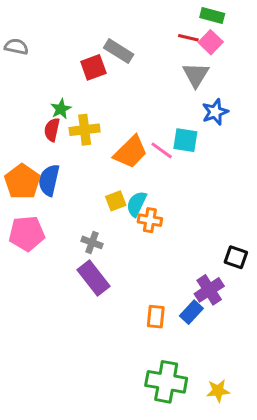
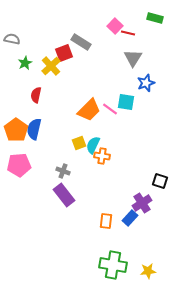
green rectangle: (212, 15) -> (155, 18), moved
pink square: (211, 42) -> (115, 26), moved
green star: (61, 109) -> (25, 63), moved
yellow cross: (85, 130) -> (51, 66), moved, turned -36

